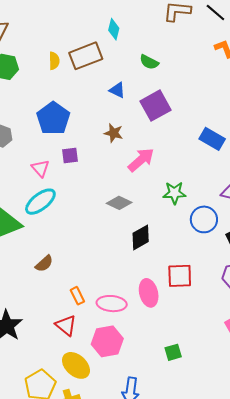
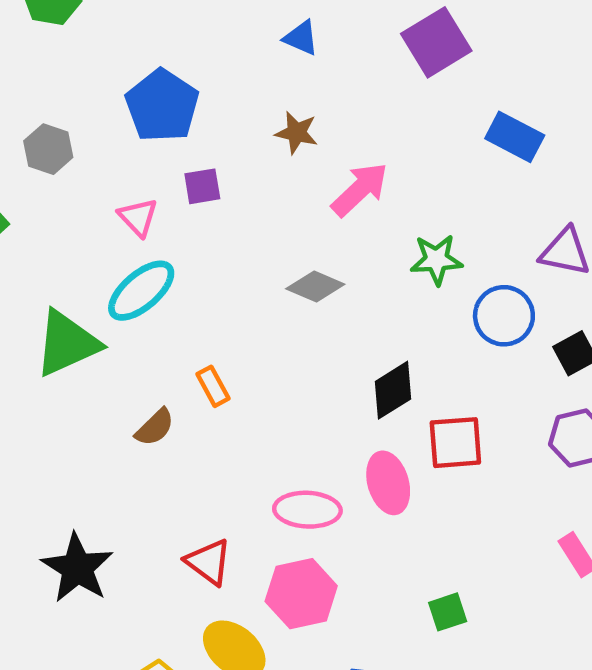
purple square: (155, 106) -> (436, 42), moved
black diamond: (141, 237) -> (393, 390), moved
orange rectangle: (77, 296) -> (213, 386), moved

